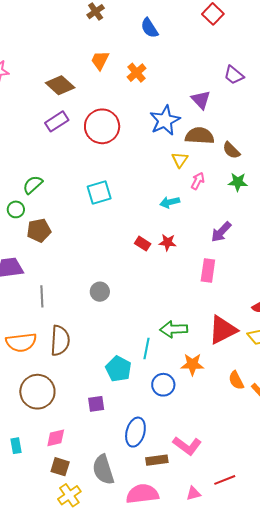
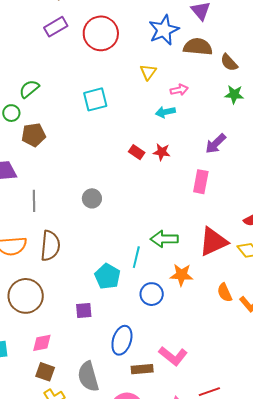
yellow triangle: (180, 160) -> (148, 72), moved
pink arrow: (198, 181) -> (179, 90), moved, turned 48

